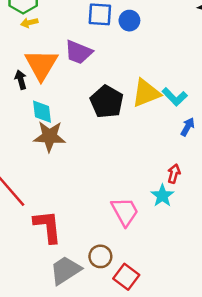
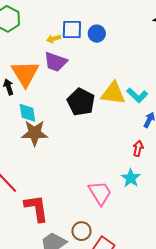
yellow arrow: (29, 23) -> (54, 39), moved
yellow triangle: (146, 93) -> (113, 93), turned 32
red arrow: (174, 174) -> (138, 148), moved

